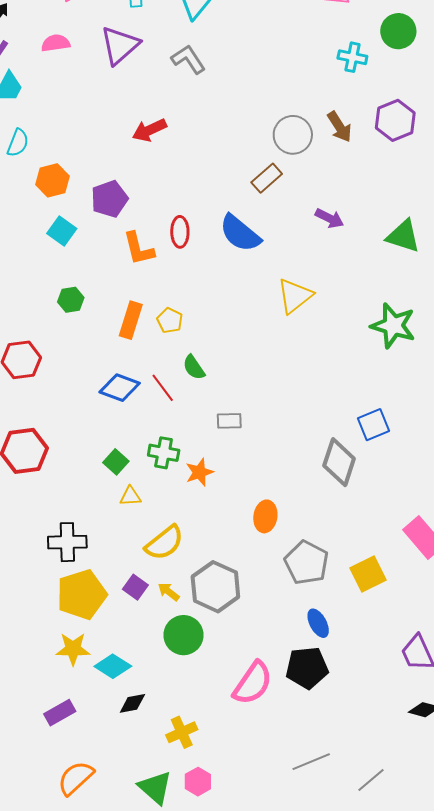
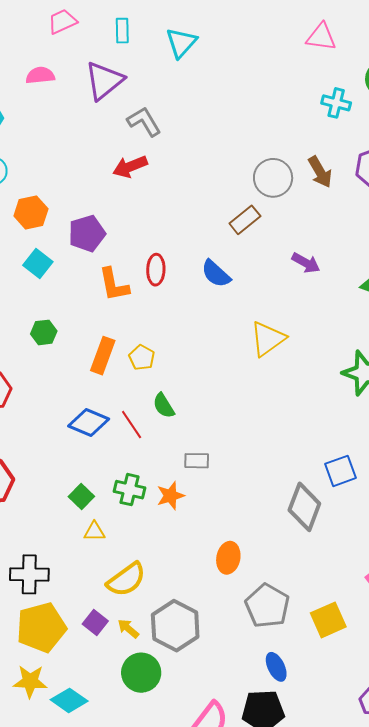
gray L-shape: (188, 59) -> (144, 122), moved
blue semicircle: (240, 233) -> (216, 274), size x0.7
orange star: (199, 472) -> (170, 496), moved

